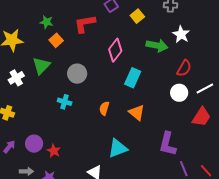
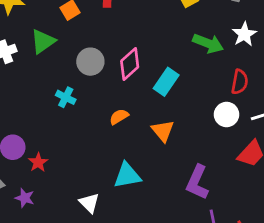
pink diamond: (115, 50) -> (130, 64), moved
red semicircle: (184, 68) -> (240, 82), turned -30
orange semicircle: (104, 108) -> (119, 117), turned 32

